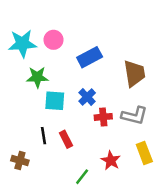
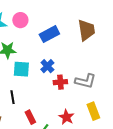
brown trapezoid: (134, 73) -> (86, 30), moved
red rectangle: (66, 139) -> (30, 117), moved

